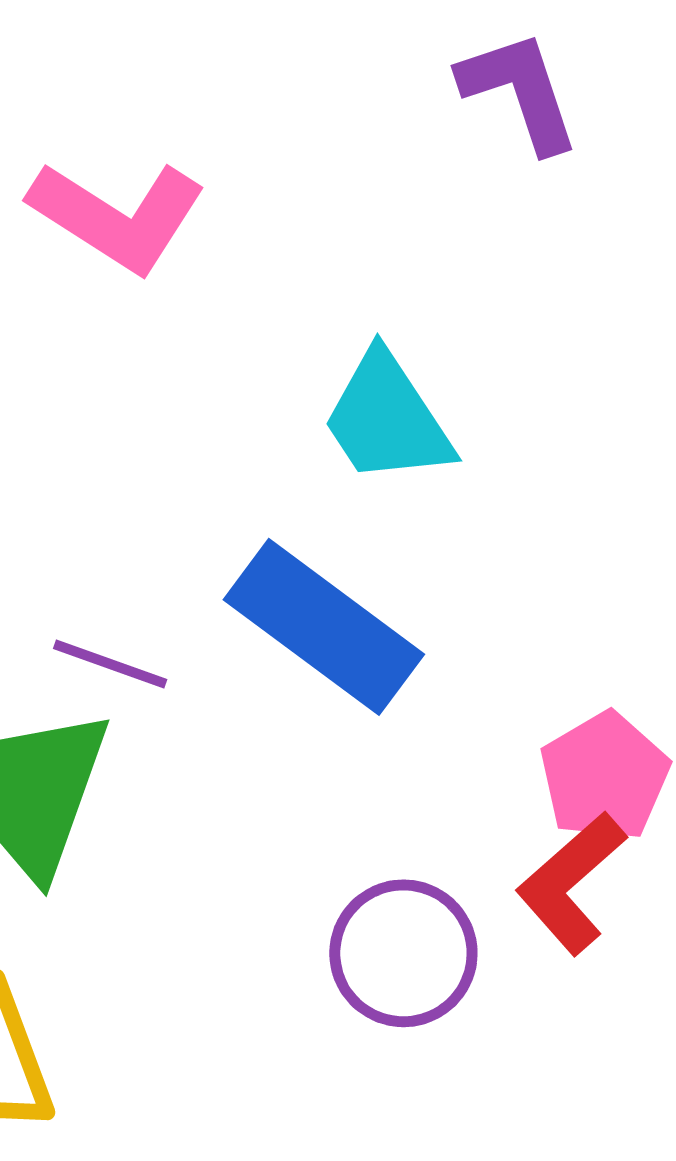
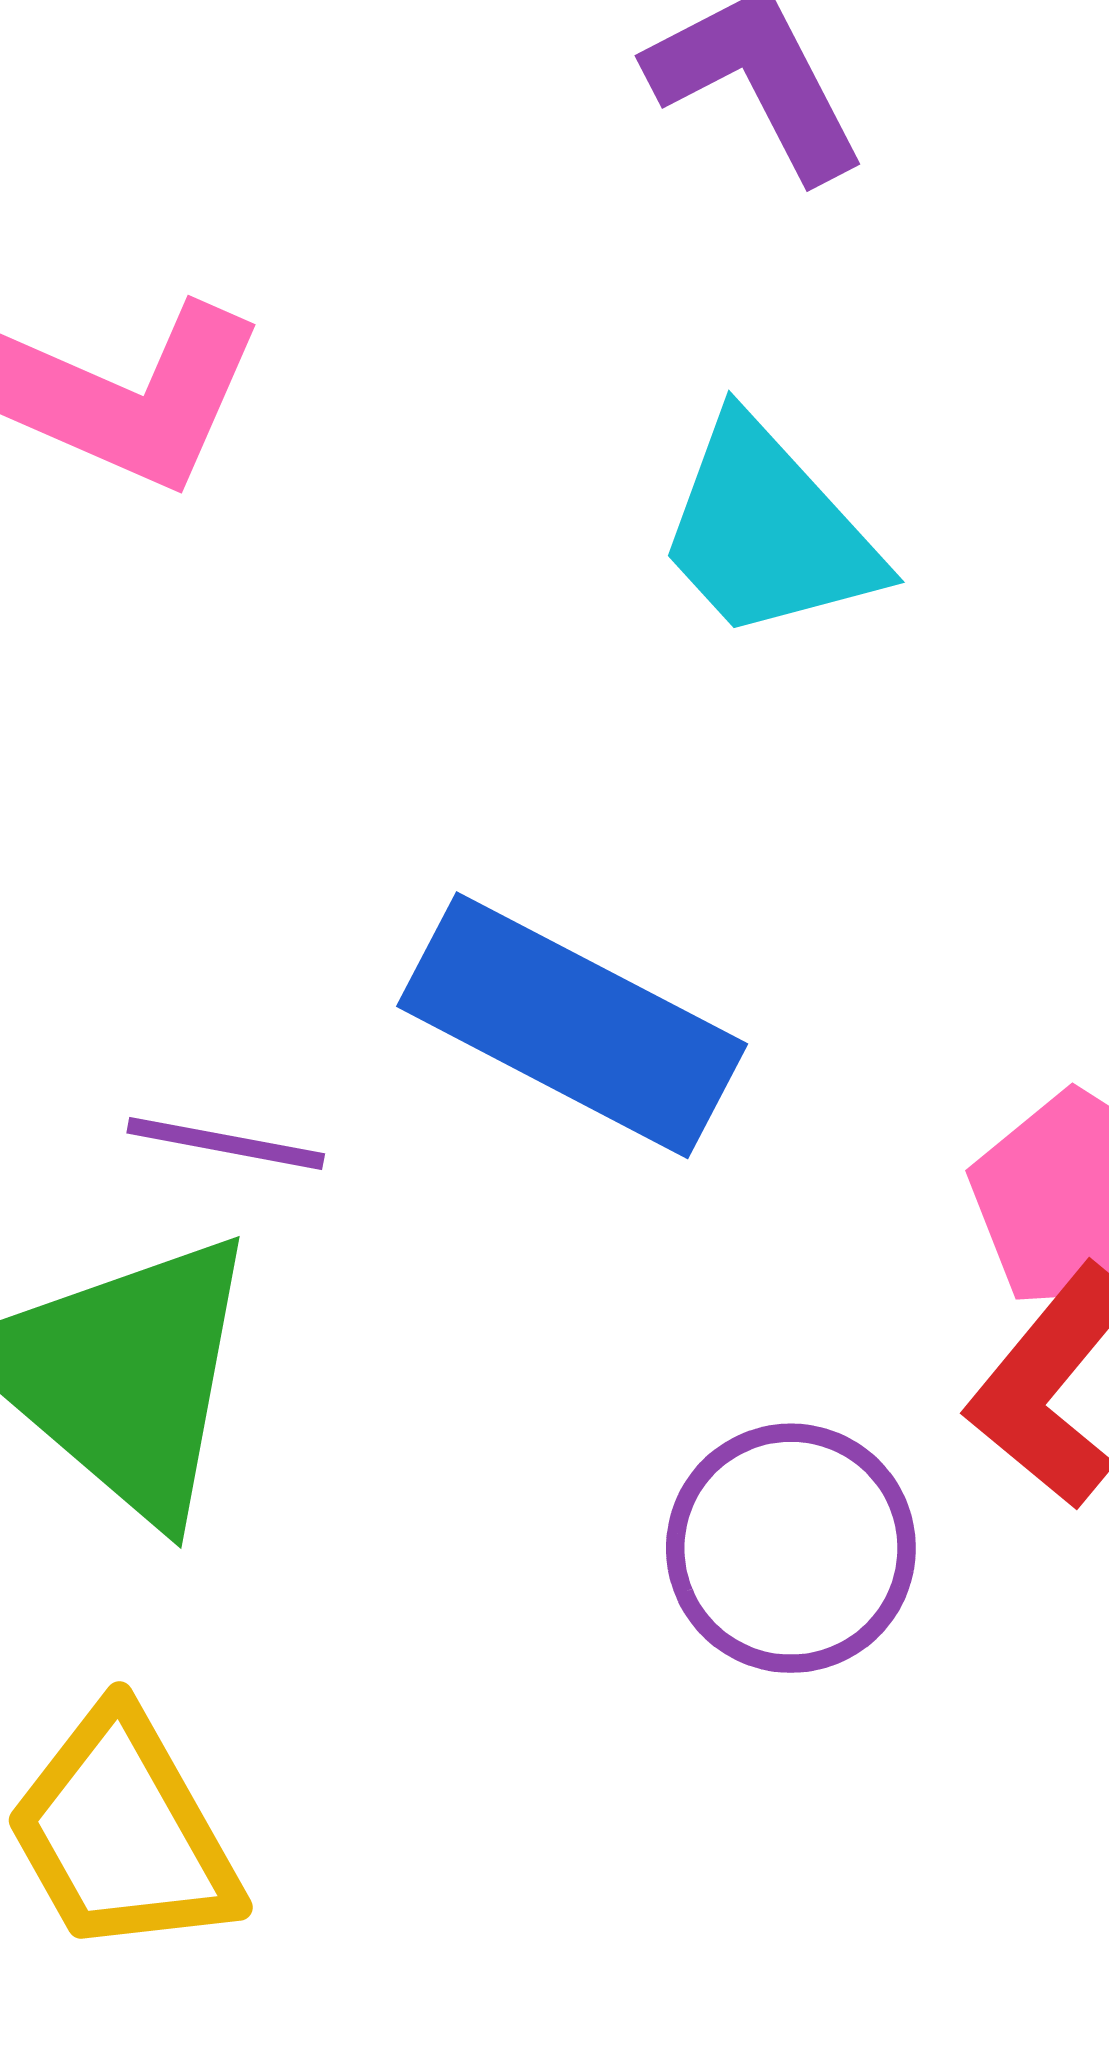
cyan trapezoid: (387, 418) -> (768, 531), moved

